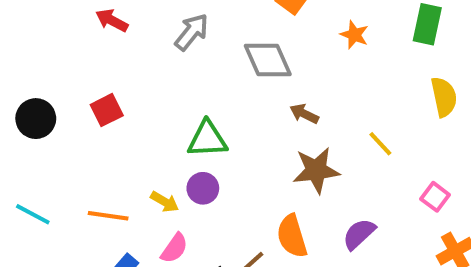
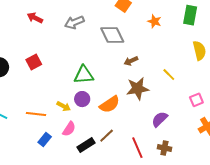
gray arrow: (192, 32) -> (74, 22), turned -150
brown arrow: (304, 114) -> (131, 61), turned -48
pink square: (435, 197) -> (196, 100), turned 32
orange semicircle: (292, 236) -> (110, 104), moved, turned -105

